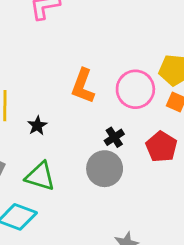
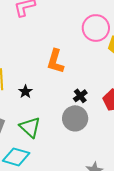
pink circle: (135, 89) -> (96, 28), moved
green triangle: (40, 176) -> (30, 127), turned 30

